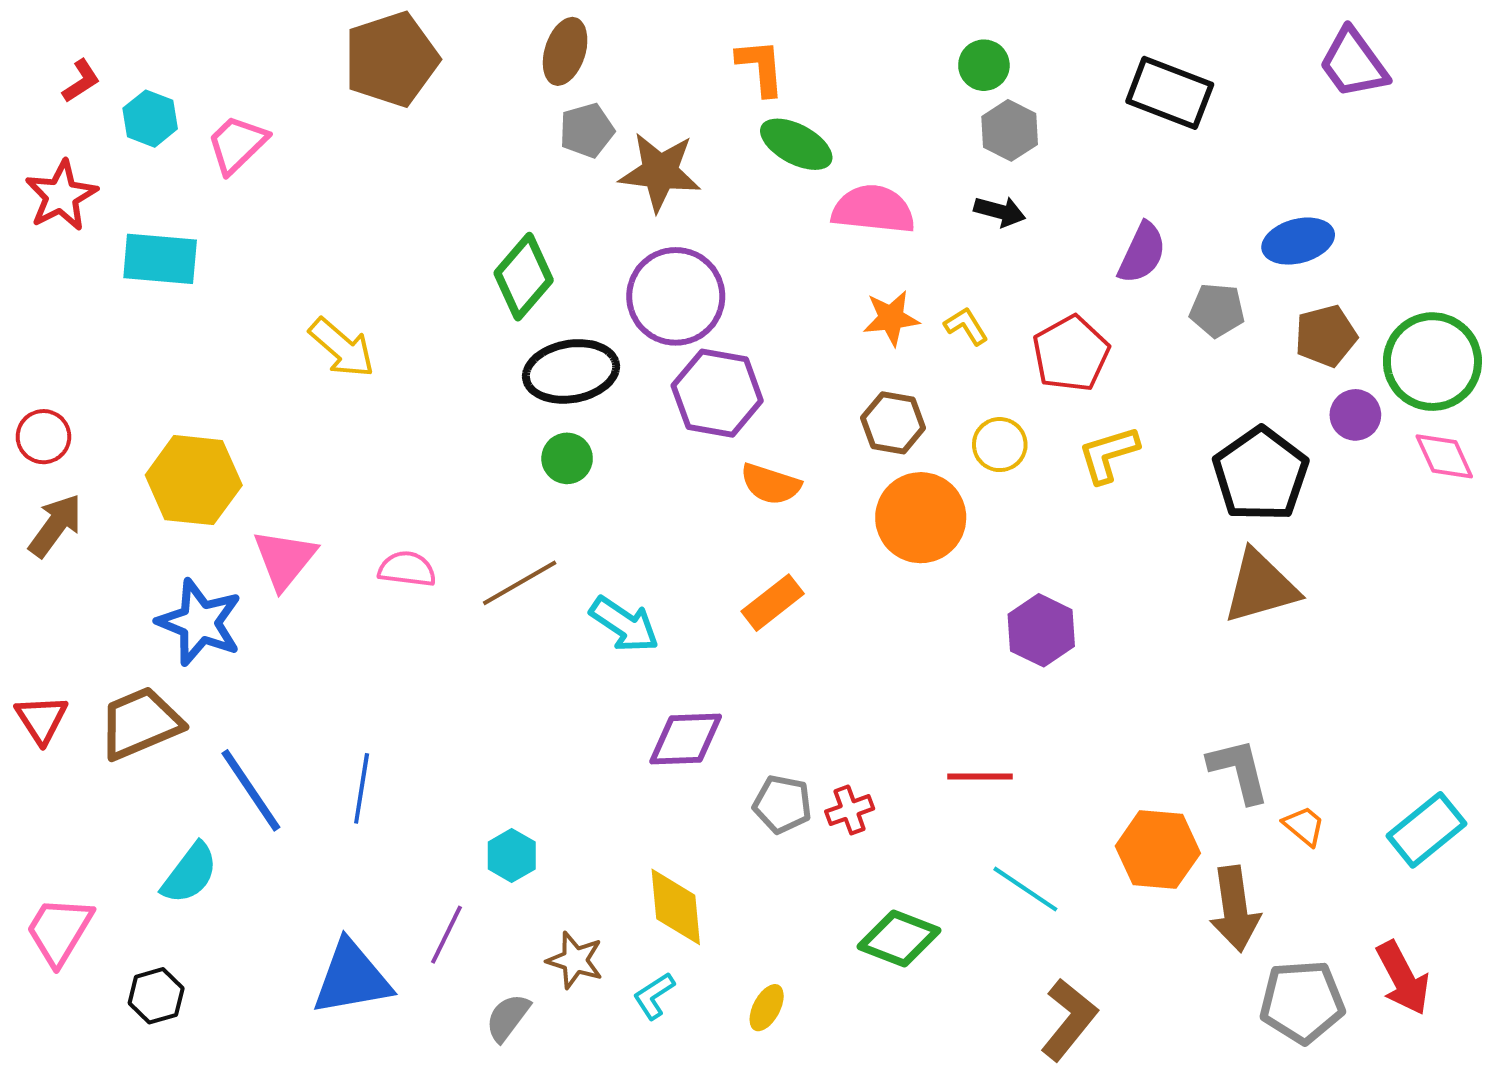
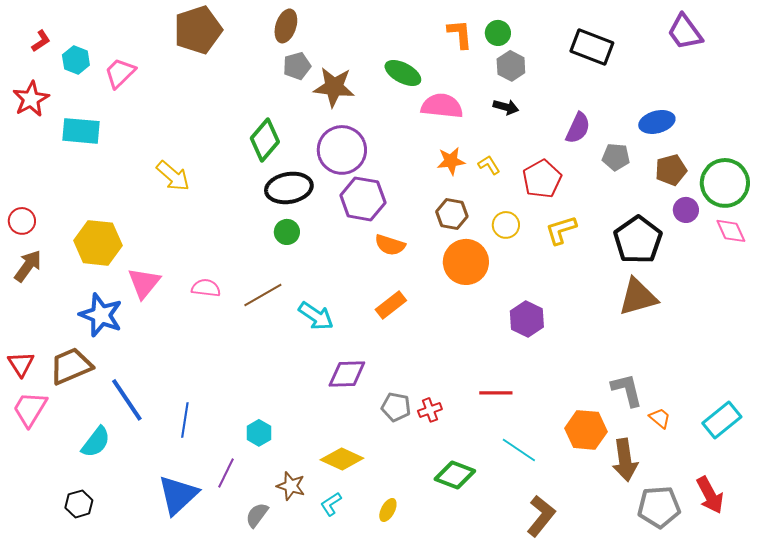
orange L-shape: (761, 67) -> (460, 34), moved
blue line: (362, 788) -> (185, 420), moved
yellow diamond: (676, 907) -> (342, 459), turned -60
pink trapezoid: (59, 931) -> (30, 409), moved
blue triangle: (352, 978) -> (178, 495), turned -33

